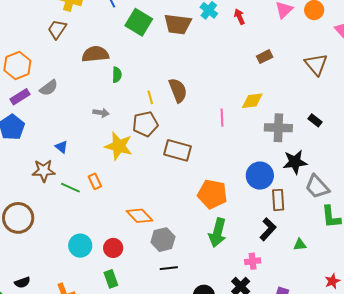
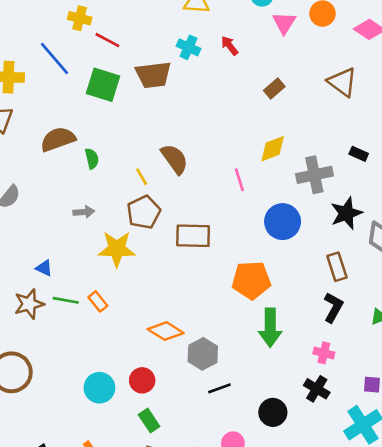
blue circle: (260, 176) -> (283, 222), moved
green line: (70, 188) -> (66, 300), moved
pink cross: (253, 261) -> (324, 353), turned 35

